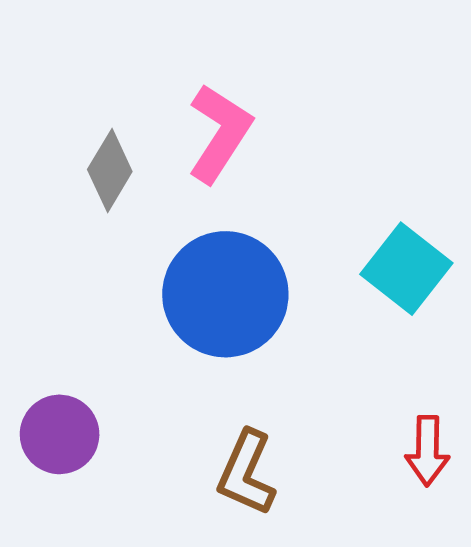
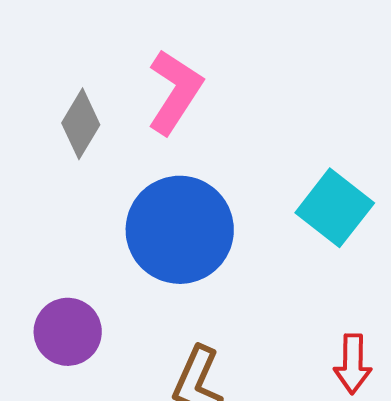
purple circle: (60, 434) -> (68, 332), moved

